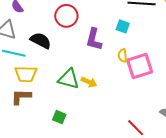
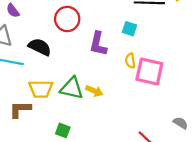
pink square: (140, 66) -> (149, 72), turned 32
yellow trapezoid: (26, 74) -> (41, 89), moved

